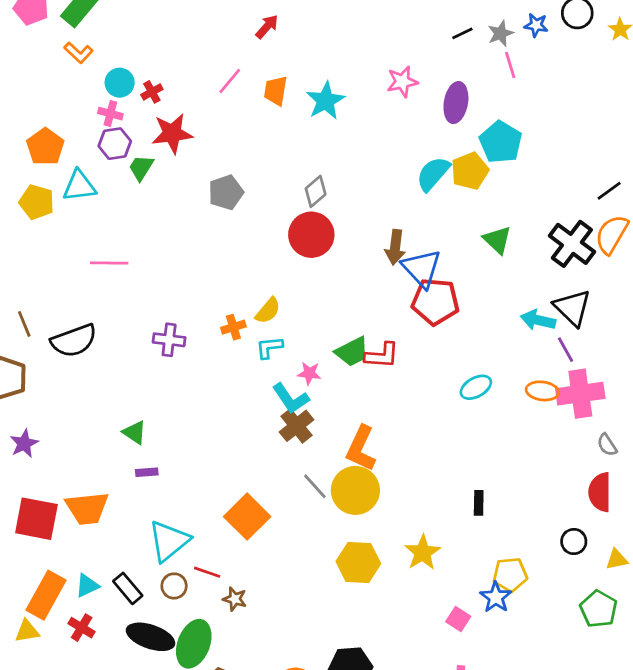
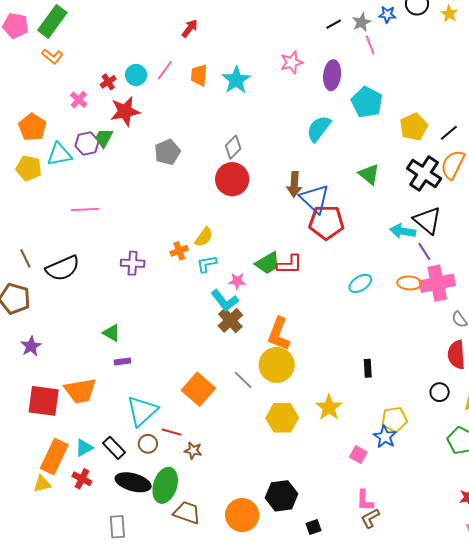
cyan circle: (120, 83) -> (136, 75), moved
pink cross: (110, 114) -> (79, 100), turned 30
purple hexagon: (115, 144) -> (87, 143), moved
yellow pentagon: (470, 171) -> (414, 127), moved
gray line: (315, 486) -> (243, 380), moved

